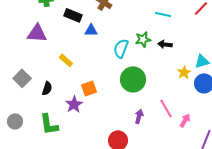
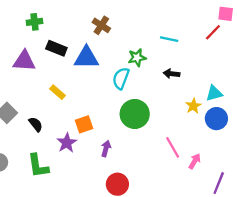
black rectangle: (73, 15) -> (56, 48), moved
blue triangle: (91, 30) -> (86, 58), size x1.6
green star: (143, 39) -> (137, 58), moved
black semicircle: (47, 88) -> (36, 124), turned -56
purple arrow: (139, 116) -> (106, 149), moved

